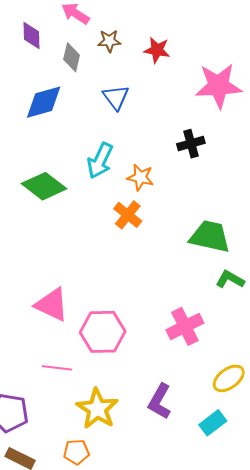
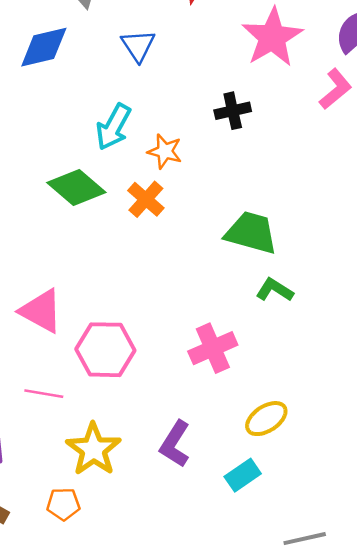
pink star: (218, 86) -> (272, 37), turned -30
green diamond: (44, 186) -> (76, 187), moved

